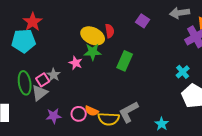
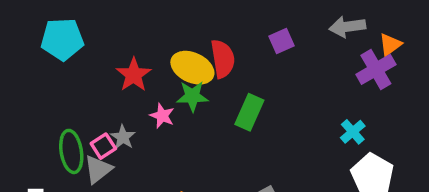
purple square: (143, 21) -> (281, 41), turned 32
red star: (33, 22) -> (134, 75), moved
red semicircle: (110, 31) -> (223, 59), size x1.5
cyan pentagon: (24, 41) -> (62, 39), moved

